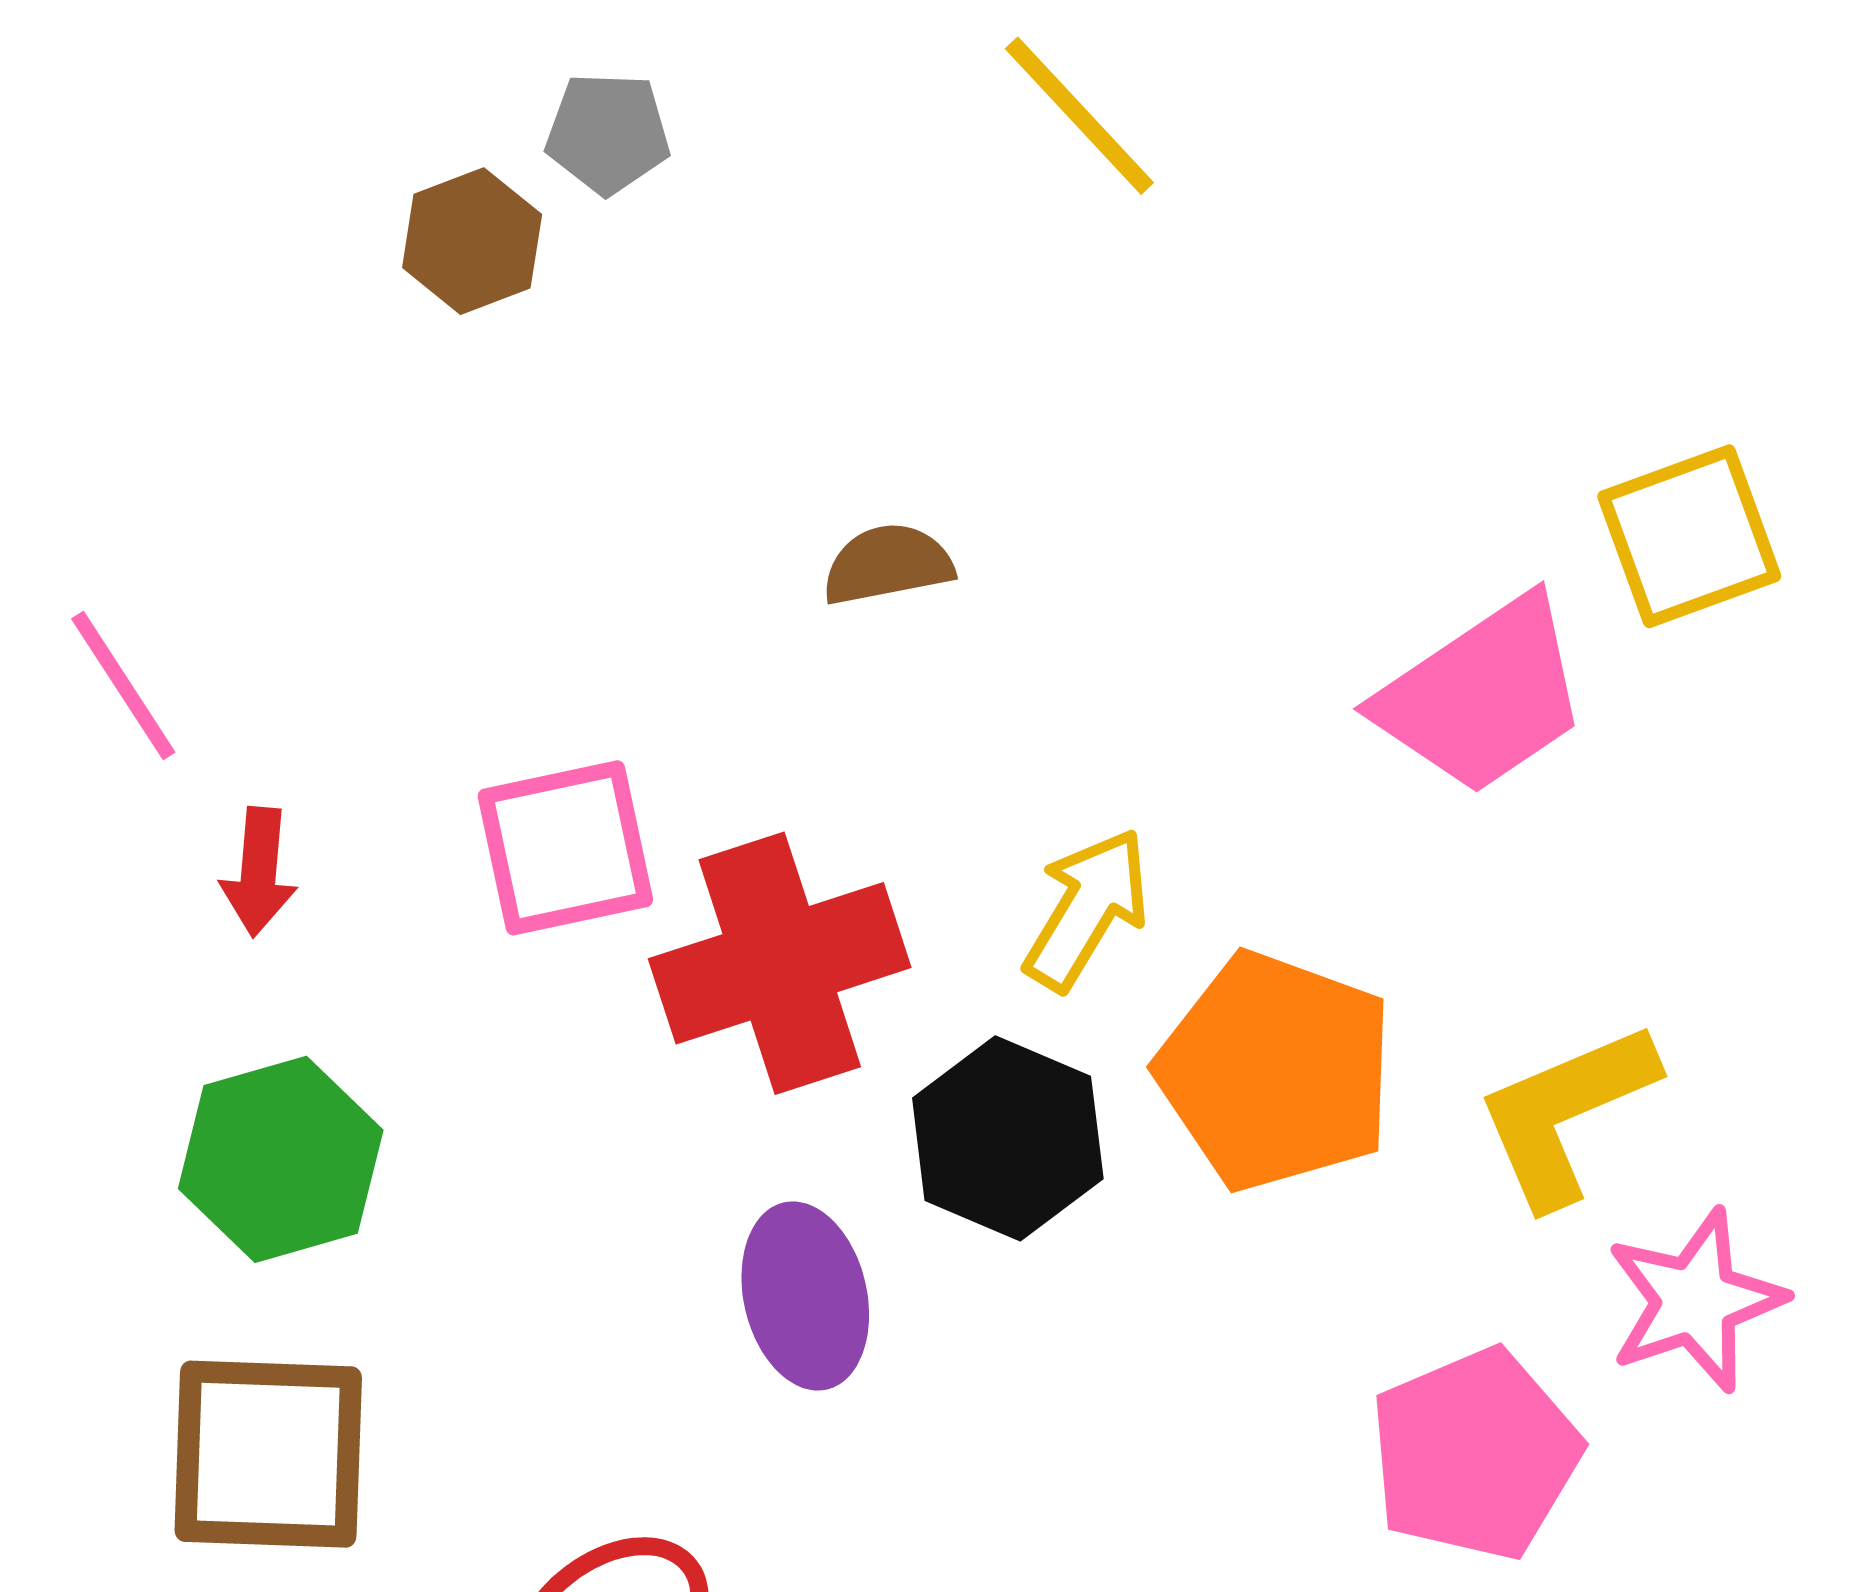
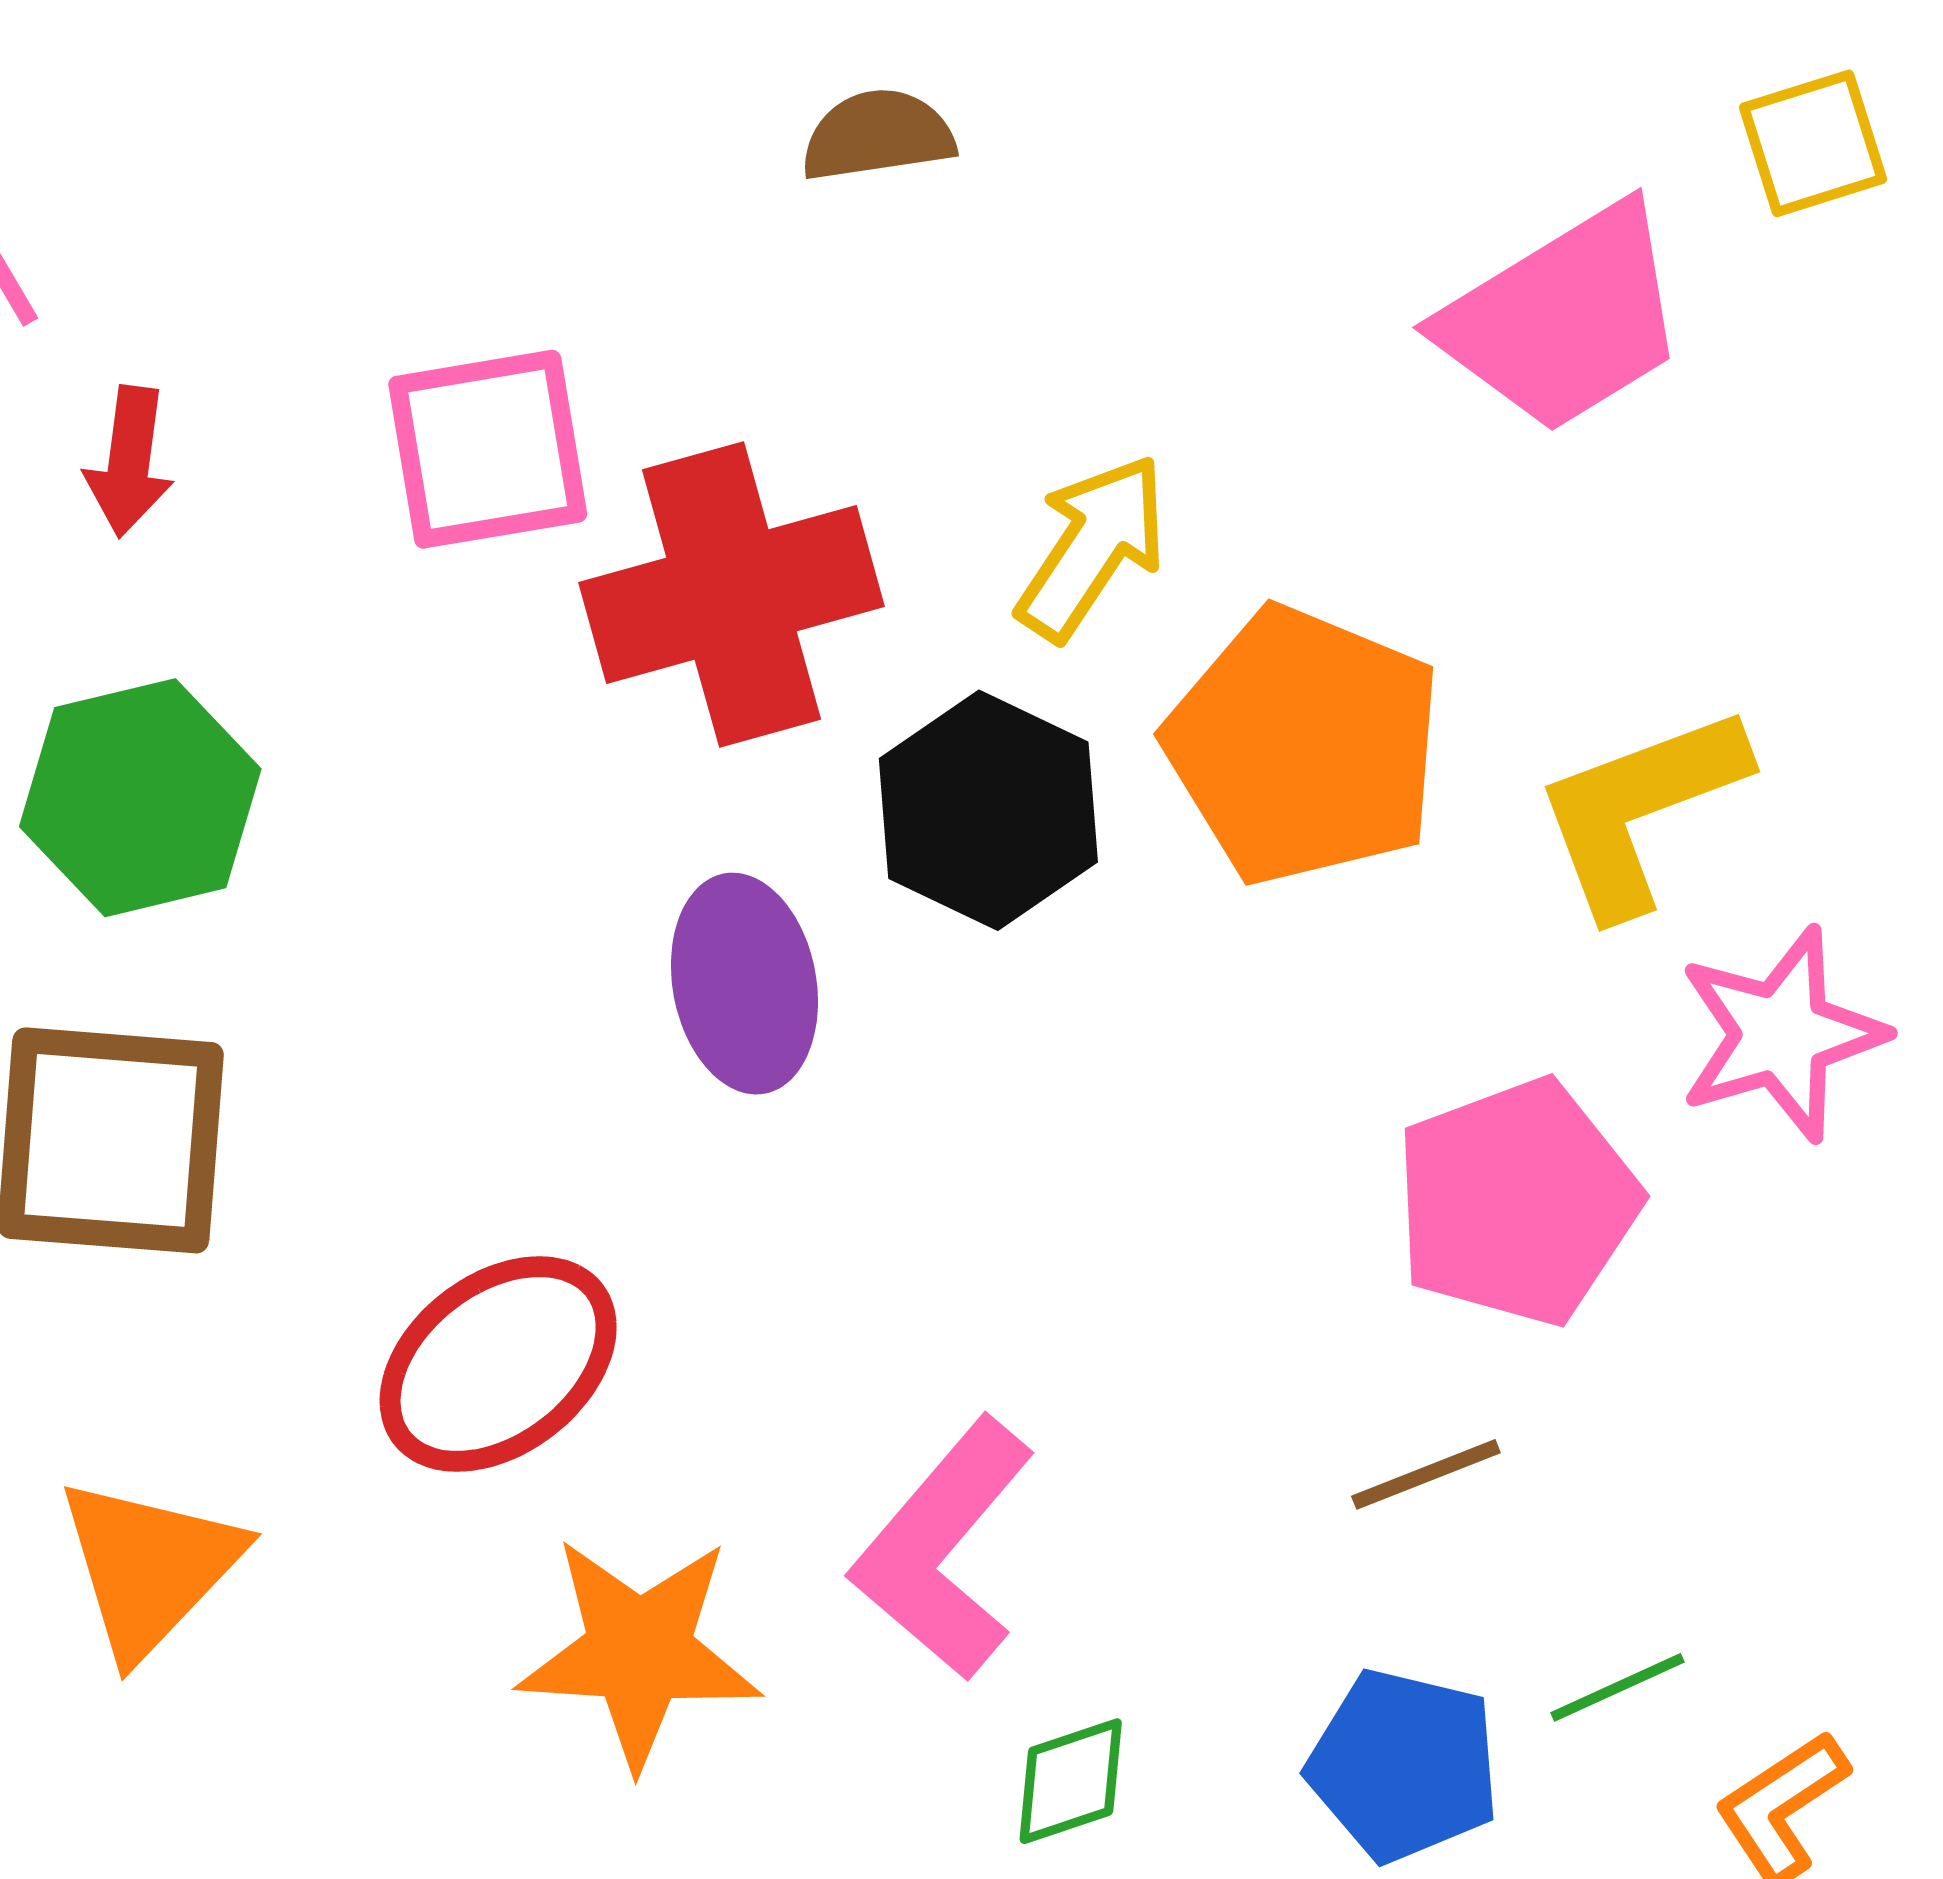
yellow square: (1689, 536) -> (1813, 143), size x0.7

